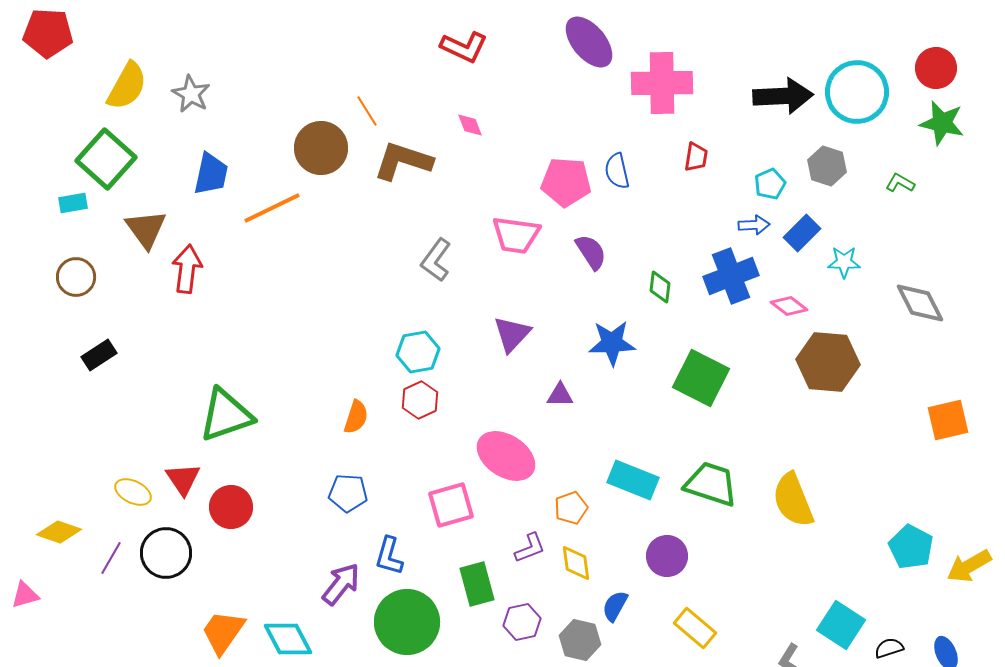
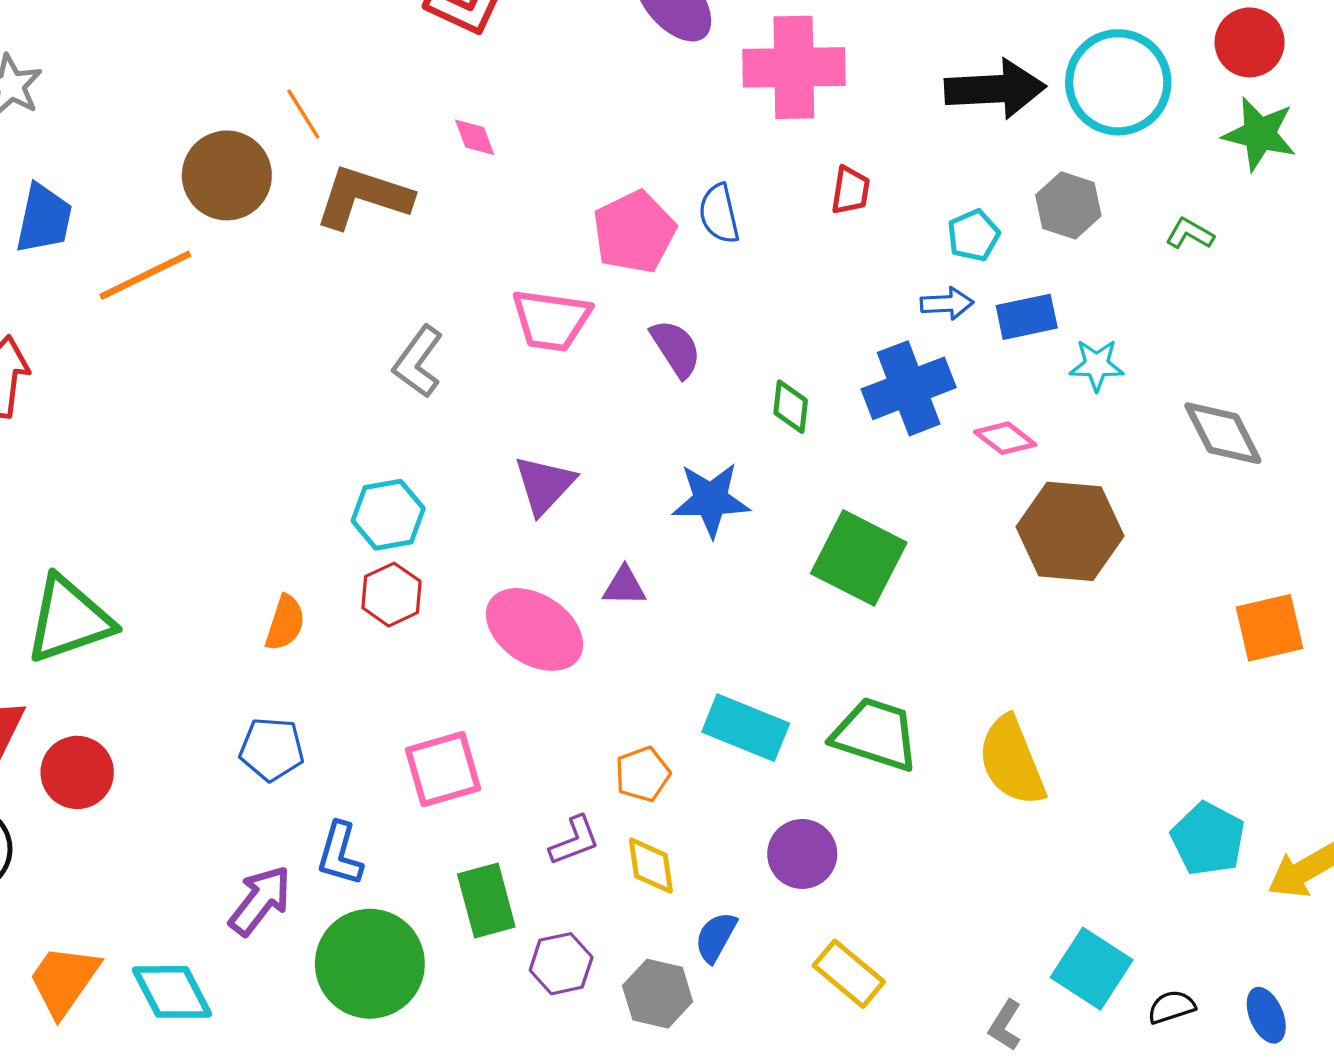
pink pentagon: (566, 182) -> (634, 232), turned -30
blue rectangle: (802, 233) -> (1027, 317), turned 33
pink ellipse: (506, 456) -> (534, 629), moved

